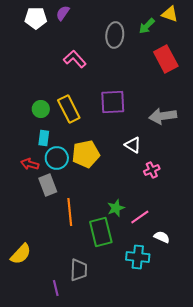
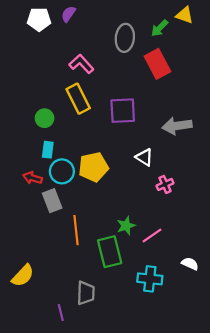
red rectangle: (166, 59) -> (157, 64), moved
yellow rectangle: (69, 109) -> (78, 99), moved
white semicircle: (162, 237) -> (190, 264), moved

